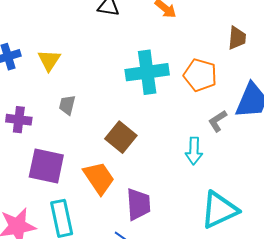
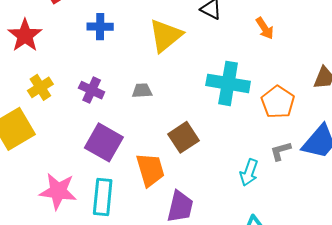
yellow triangle: (49, 60) -> (166, 36), moved, size x1.5
gray trapezoid: (67, 105) -> (142, 91), turned 55

